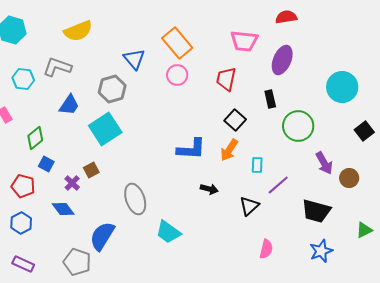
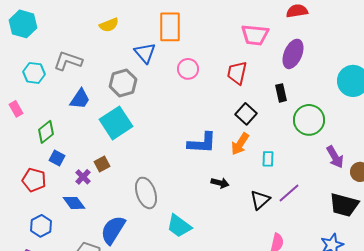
yellow semicircle: (78, 31) -> (109, 25), moved, size x0.7
orange rectangle: (177, 43) -> (170, 27), moved, turned 40
purple line: (278, 185) -> (289, 193), moved
black trapezoid: (316, 211) -> (344, 205), moved
blue hexagon: (21, 223) -> (41, 226), moved

